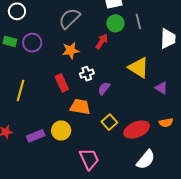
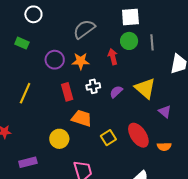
red arrow: (102, 41) -> (113, 57), turned -56
purple circle: (32, 43) -> (55, 60), moved
purple semicircle: (104, 88) -> (116, 92), moved
red ellipse: (137, 129) -> (138, 135), moved, turned 70
purple rectangle: (36, 136) -> (28, 162), moved

